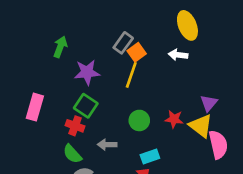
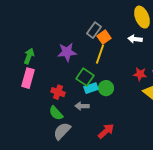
green arrow: (60, 47) -> (29, 56), moved
green square: (86, 106) -> (85, 77), moved
red star: (174, 119) -> (140, 74), moved
cyan rectangle: (150, 157) -> (91, 88), moved

